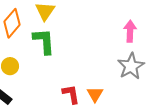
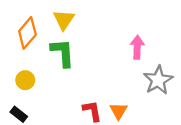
pink arrow: (130, 31) -> (137, 47), moved

